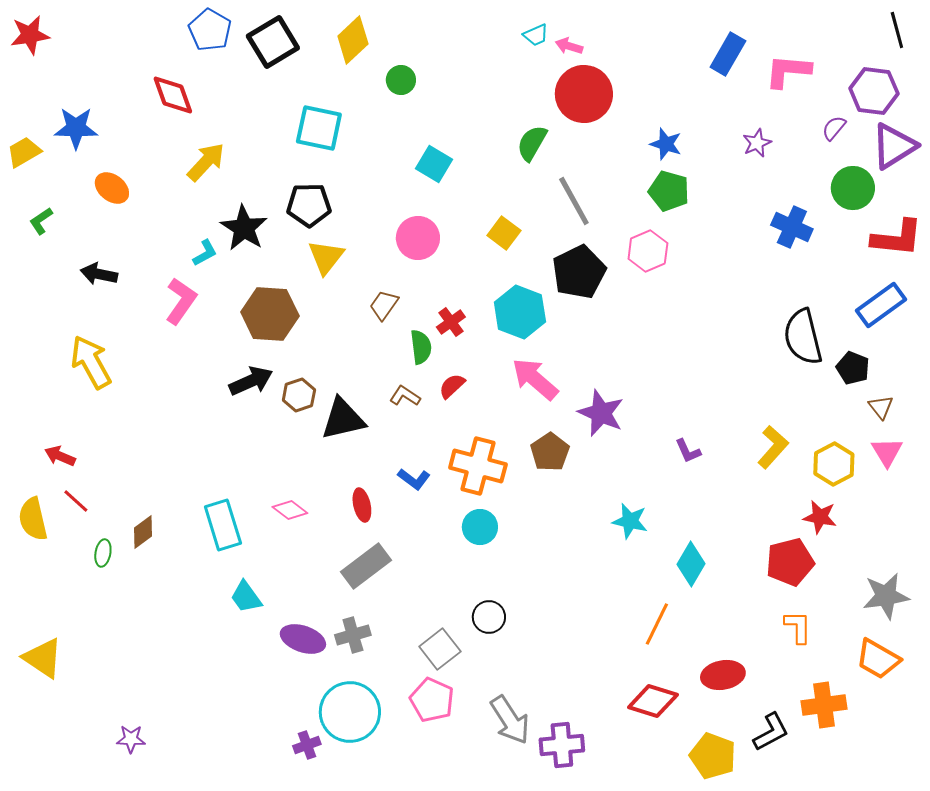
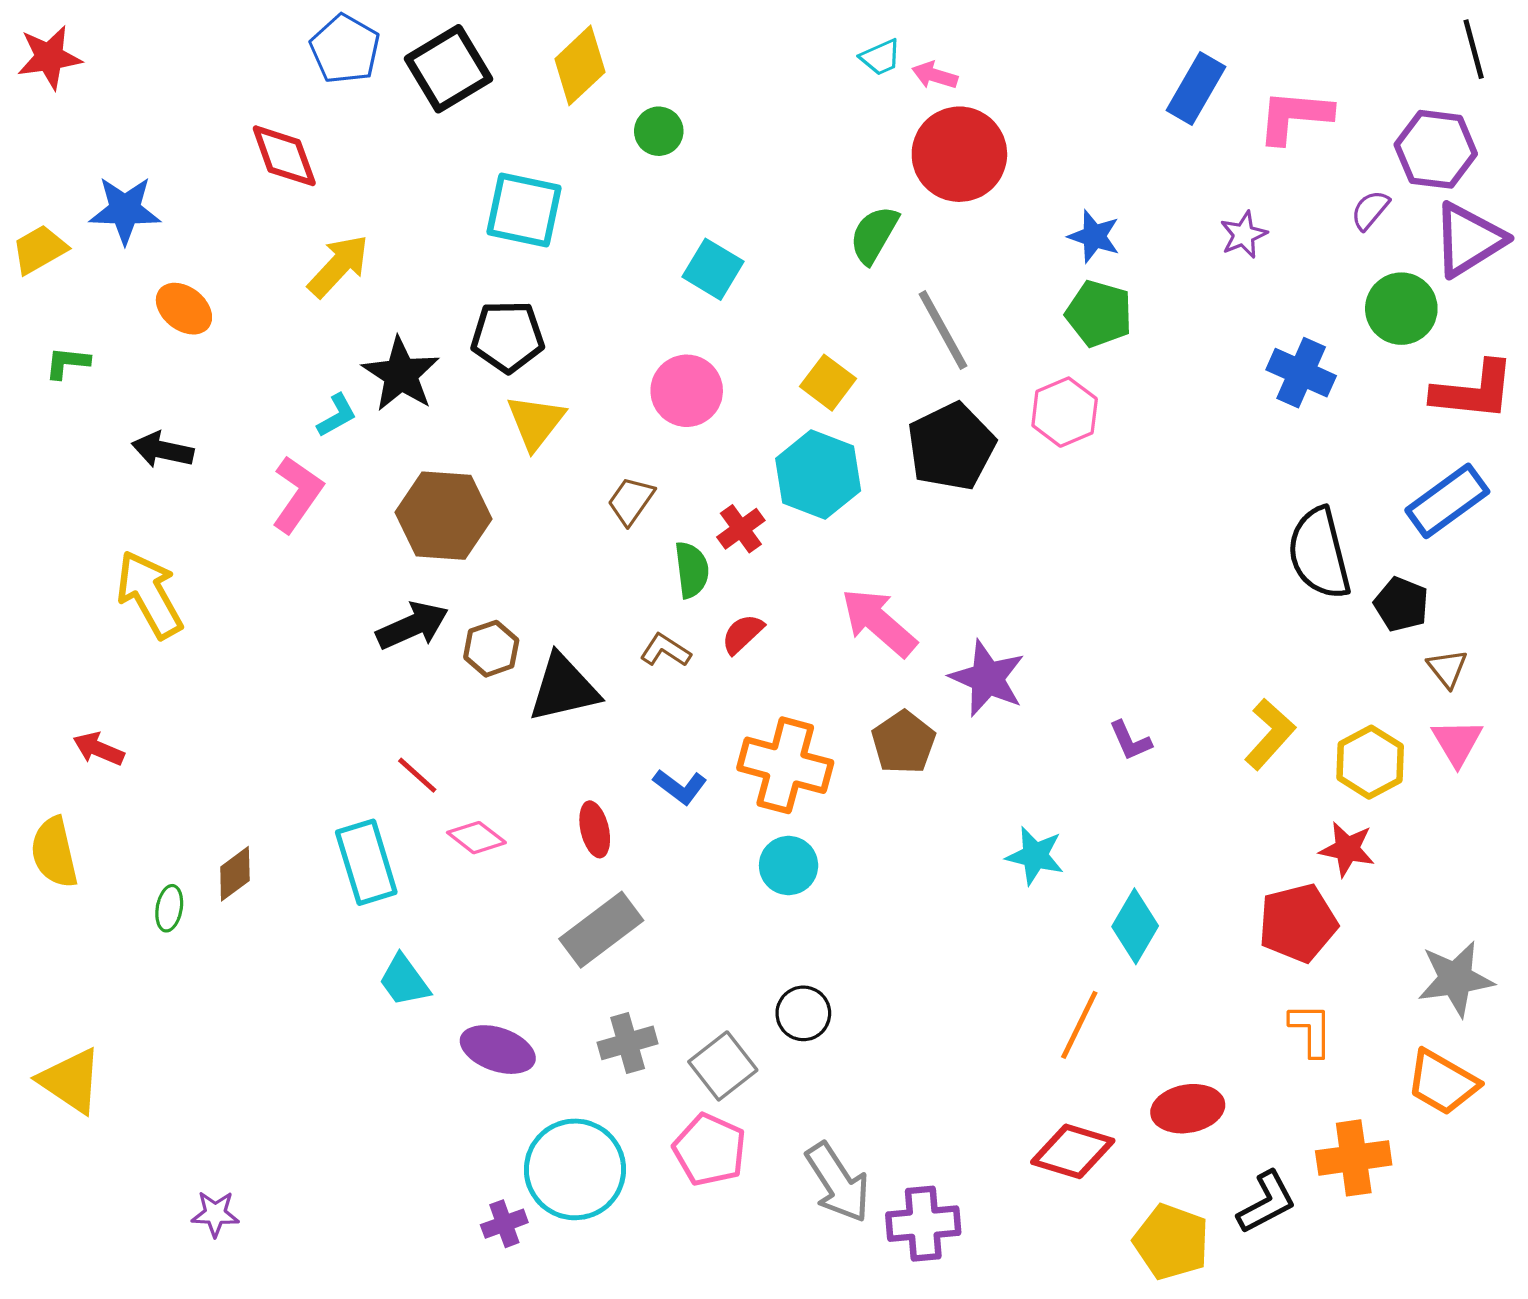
green L-shape: (41, 221) -> (67, 363), turned 40
cyan hexagon: (520, 312) -> (818, 475), moved
red line: (76, 501) -> (417, 775), moved
gray cross: (353, 635) -> (628, 1043), moved

